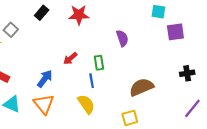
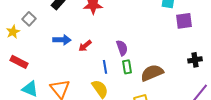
purple semicircle: (122, 38) -> (122, 48), moved
green rectangle: (99, 63) -> (127, 67), moved
blue arrow: (45, 79) -> (62, 40), moved, turned 54

